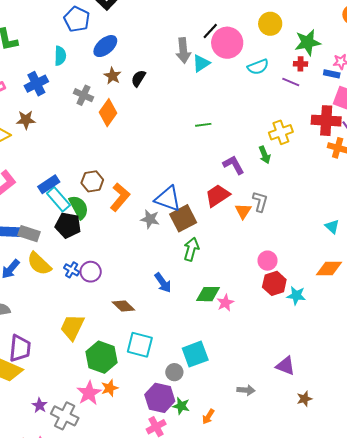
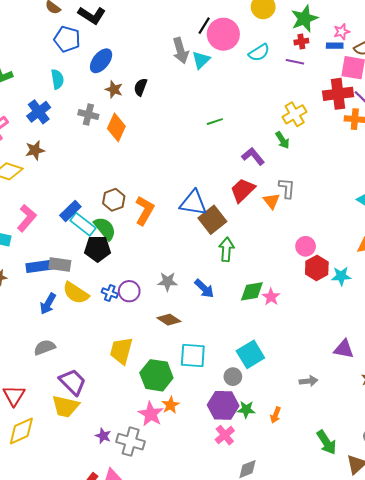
gray star: (150, 219) -> (168, 282), moved
purple trapezoid: (20, 348) -> (73, 382), turned -40

